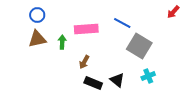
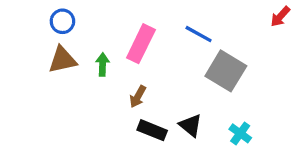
pink rectangle: (86, 29) -> (141, 44), turned -60
cyan cross: (148, 76) -> (240, 133), moved, turned -32

